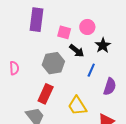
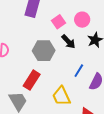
pink square: (64, 32) -> (58, 22), turned 32
blue line: (91, 70) -> (79, 71), moved

